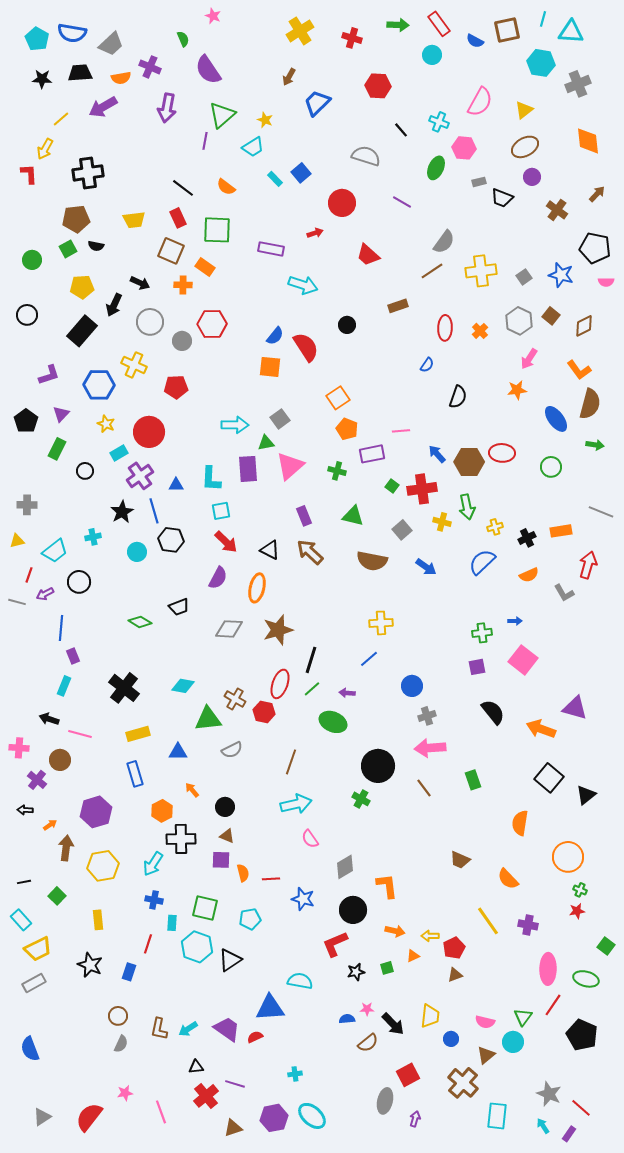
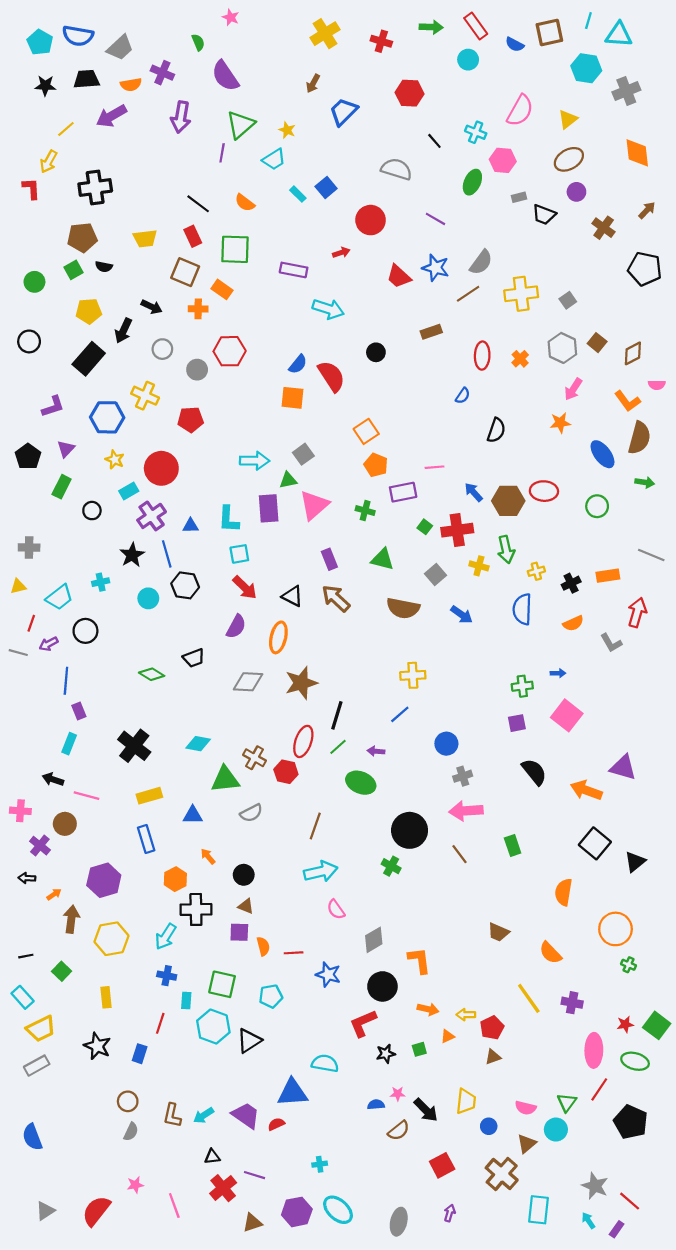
blue star: (561, 275) -> (436, 268), moved
pink semicircle: (606, 282) -> (657, 385), moved
gray circle: (150, 322) -> (162, 349), size x0.7
blue semicircle: (482, 562) -> (522, 609), turned -44
red star: (577, 911) -> (625, 1024), moved
green square: (606, 946) -> (657, 1025), size x1.4
gray ellipse: (385, 1101) -> (399, 1222), moved

